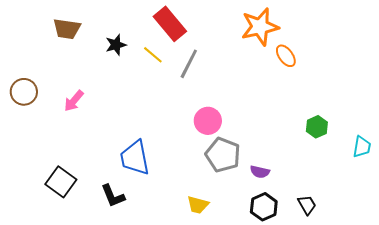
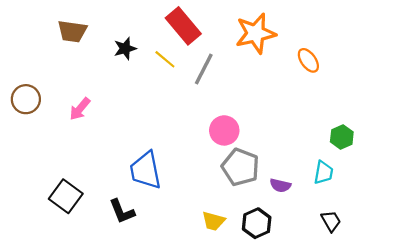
orange star: (260, 27) -> (256, 33), moved
cyan trapezoid: (362, 147) -> (323, 173), moved
black hexagon: (264, 207) -> (257, 223), moved

